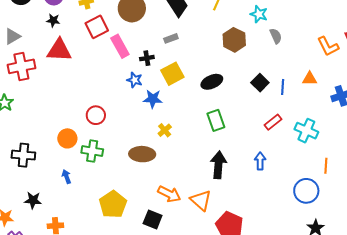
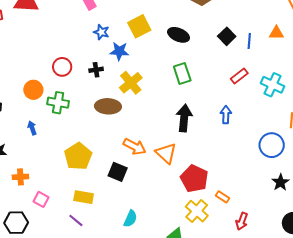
black cross: (147, 58) -> (96, 70), moved
black ellipse: (212, 82) -> (179, 35), turned 45
yellow cross: (165, 130) -> (131, 83), size x1.6

